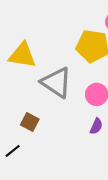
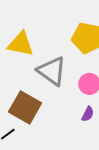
brown square: (30, 122) -> (25, 107), size x1.8

